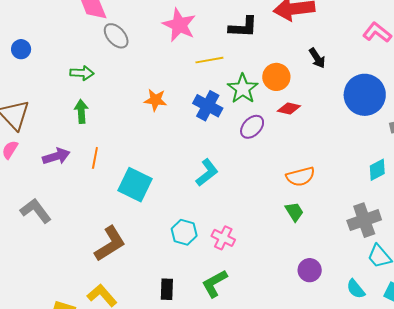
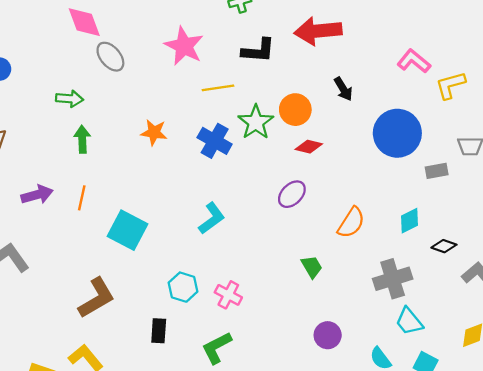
green arrow: (81, 111) -> (82, 139), moved
purple ellipse: (252, 127) -> (292, 194), moved
orange semicircle: (300, 177) -> (351, 223), moved, turned -44
black rectangle: (167, 289) -> (159, 331), moved

